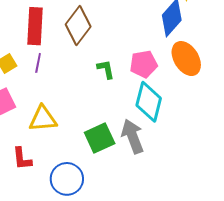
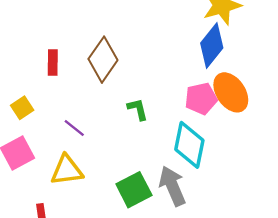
red rectangle: (35, 26) -> (53, 63), size x0.6
purple line: (38, 63) -> (74, 128), moved, turned -60
pink pentagon: (144, 64) -> (201, 99), moved

